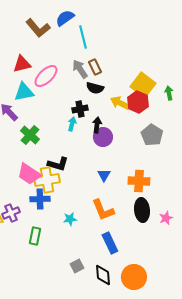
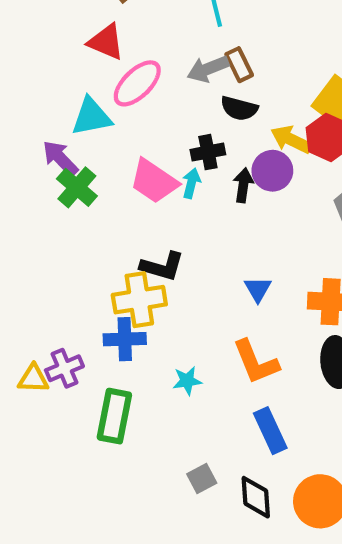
red triangle: (22, 64) -> (106, 42), moved, turned 36
gray arrow: (80, 69) -> (208, 69), turned -78
green cross: (30, 135) -> (77, 187), moved
purple circle: (103, 137) -> (272, 171), moved
pink trapezoid: (29, 174) -> (154, 181), moved
green rectangle: (35, 236) -> (114, 416), size x1.4

